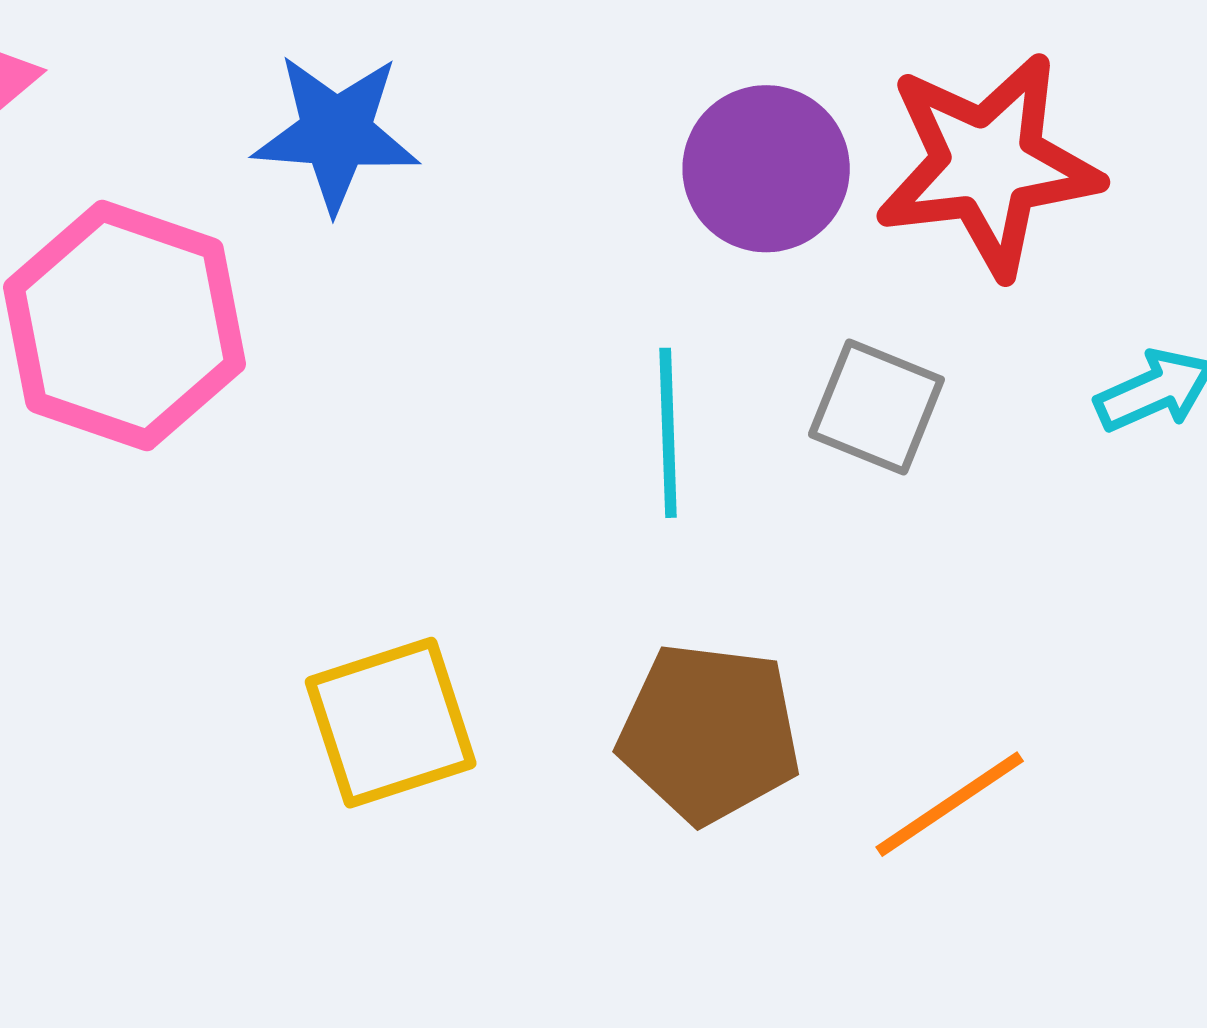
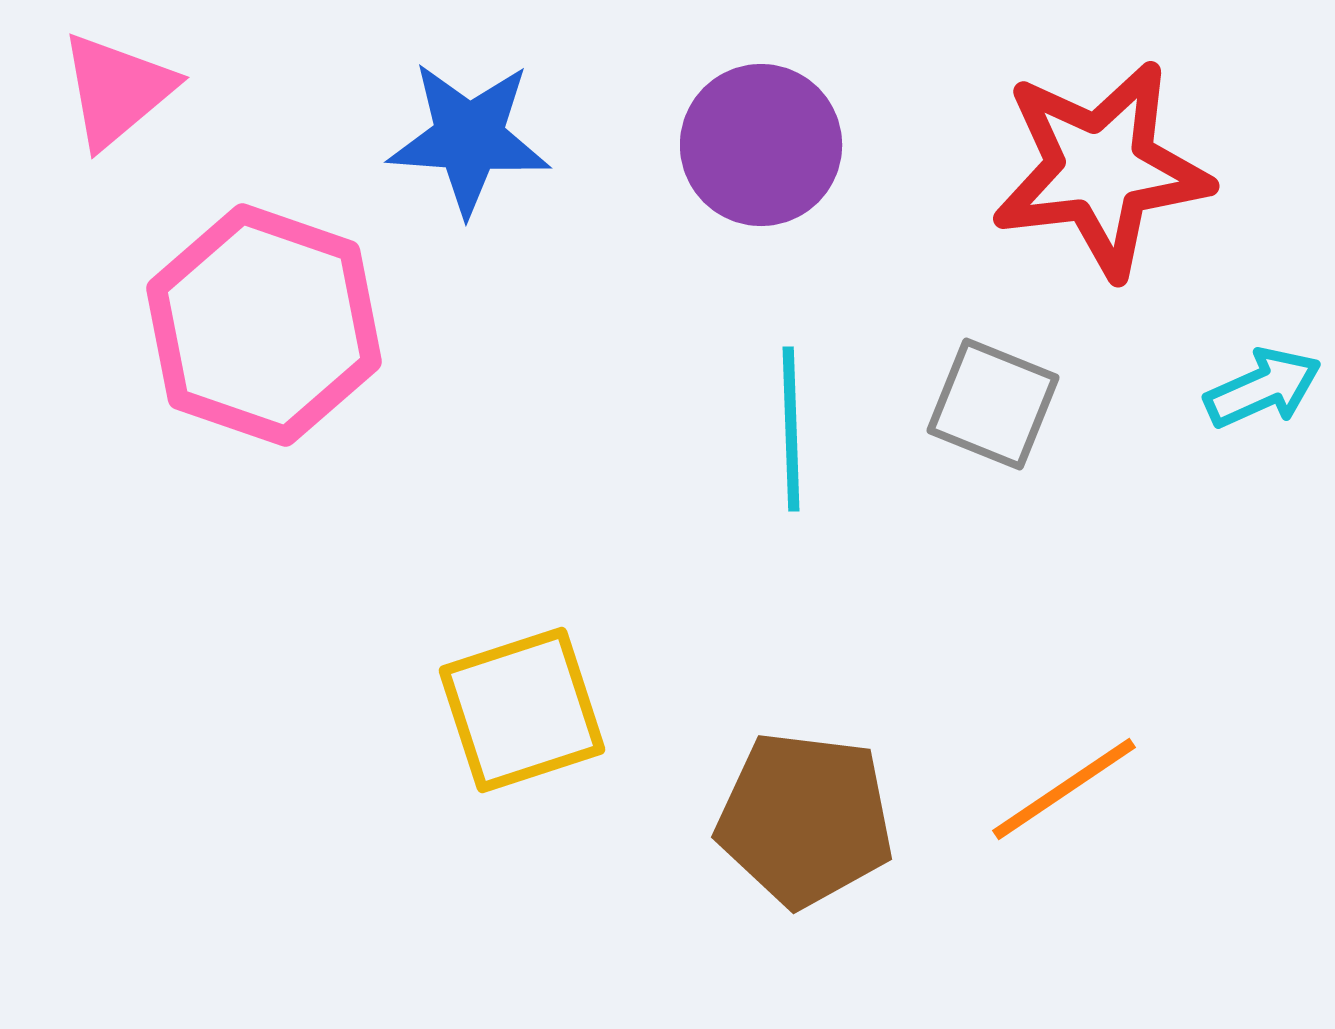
purple circle: (766, 169) -> (761, 145), moved
brown pentagon: (709, 733) -> (805, 819), moved

